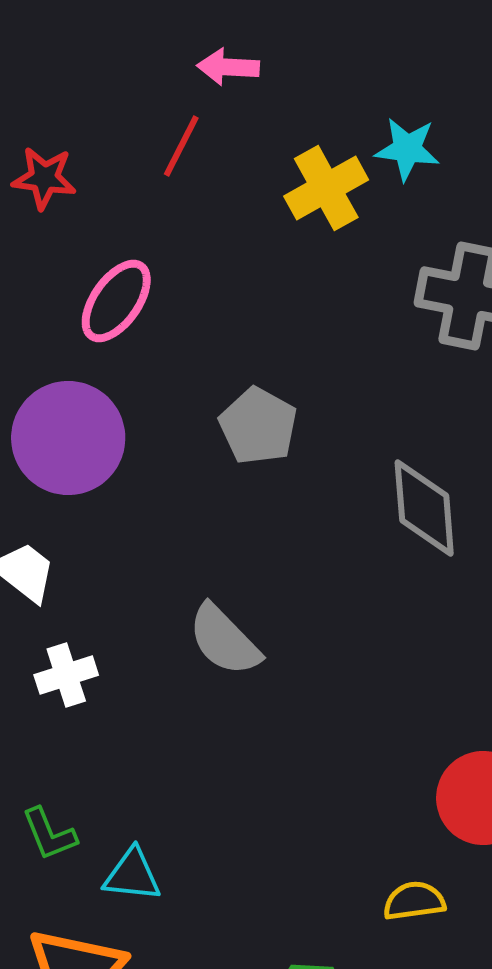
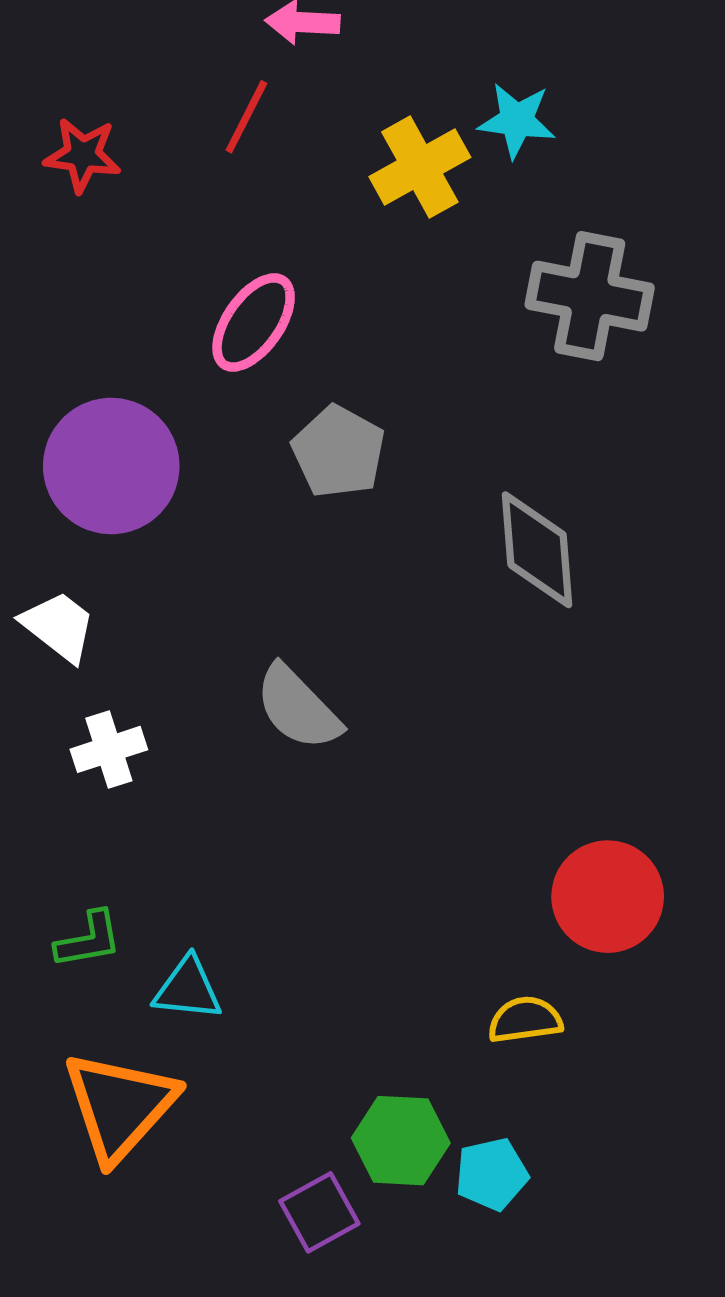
pink ellipse: (116, 301) -> (254, 322), moved
green L-shape: (49, 834) -> (89, 940), turned -78

